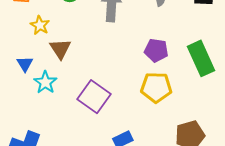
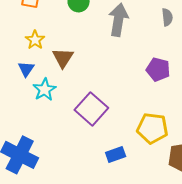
yellow star: (40, 25) -> (35, 40), moved
yellow pentagon: (156, 87) -> (152, 128), moved

